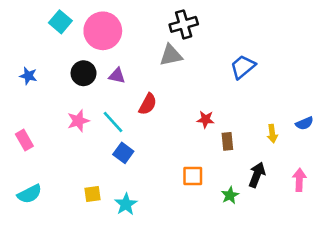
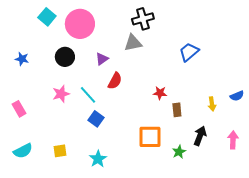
purple triangle: (117, 76) -> (102, 59), moved, turned -48
orange square: (193, 176) -> (150, 137), size x1.4
yellow square: (92, 194) -> (60, 151), moved

